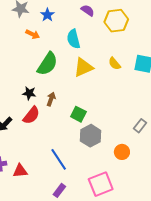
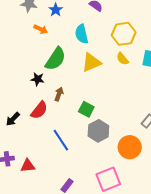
yellow hexagon: (116, 21) -> (124, 34), moved
black star: (29, 93) -> (38, 79), moved
orange circle: (122, 152) -> (130, 147), size x1.5
blue line: (59, 159) -> (61, 140), moved

